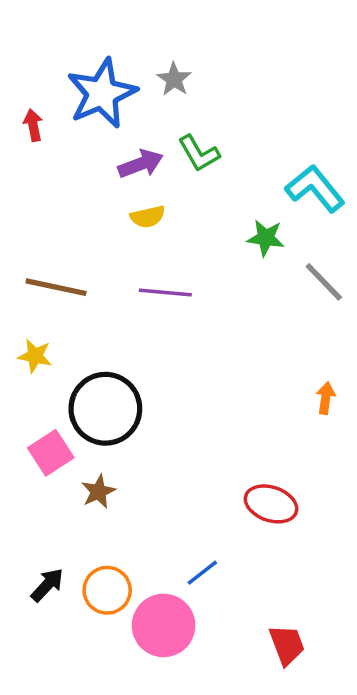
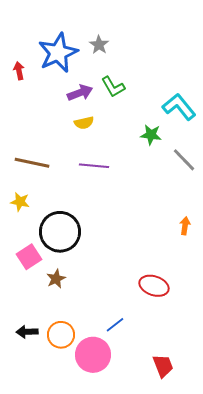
black arrow: (47, 585) -> (27, 332), turned -135

